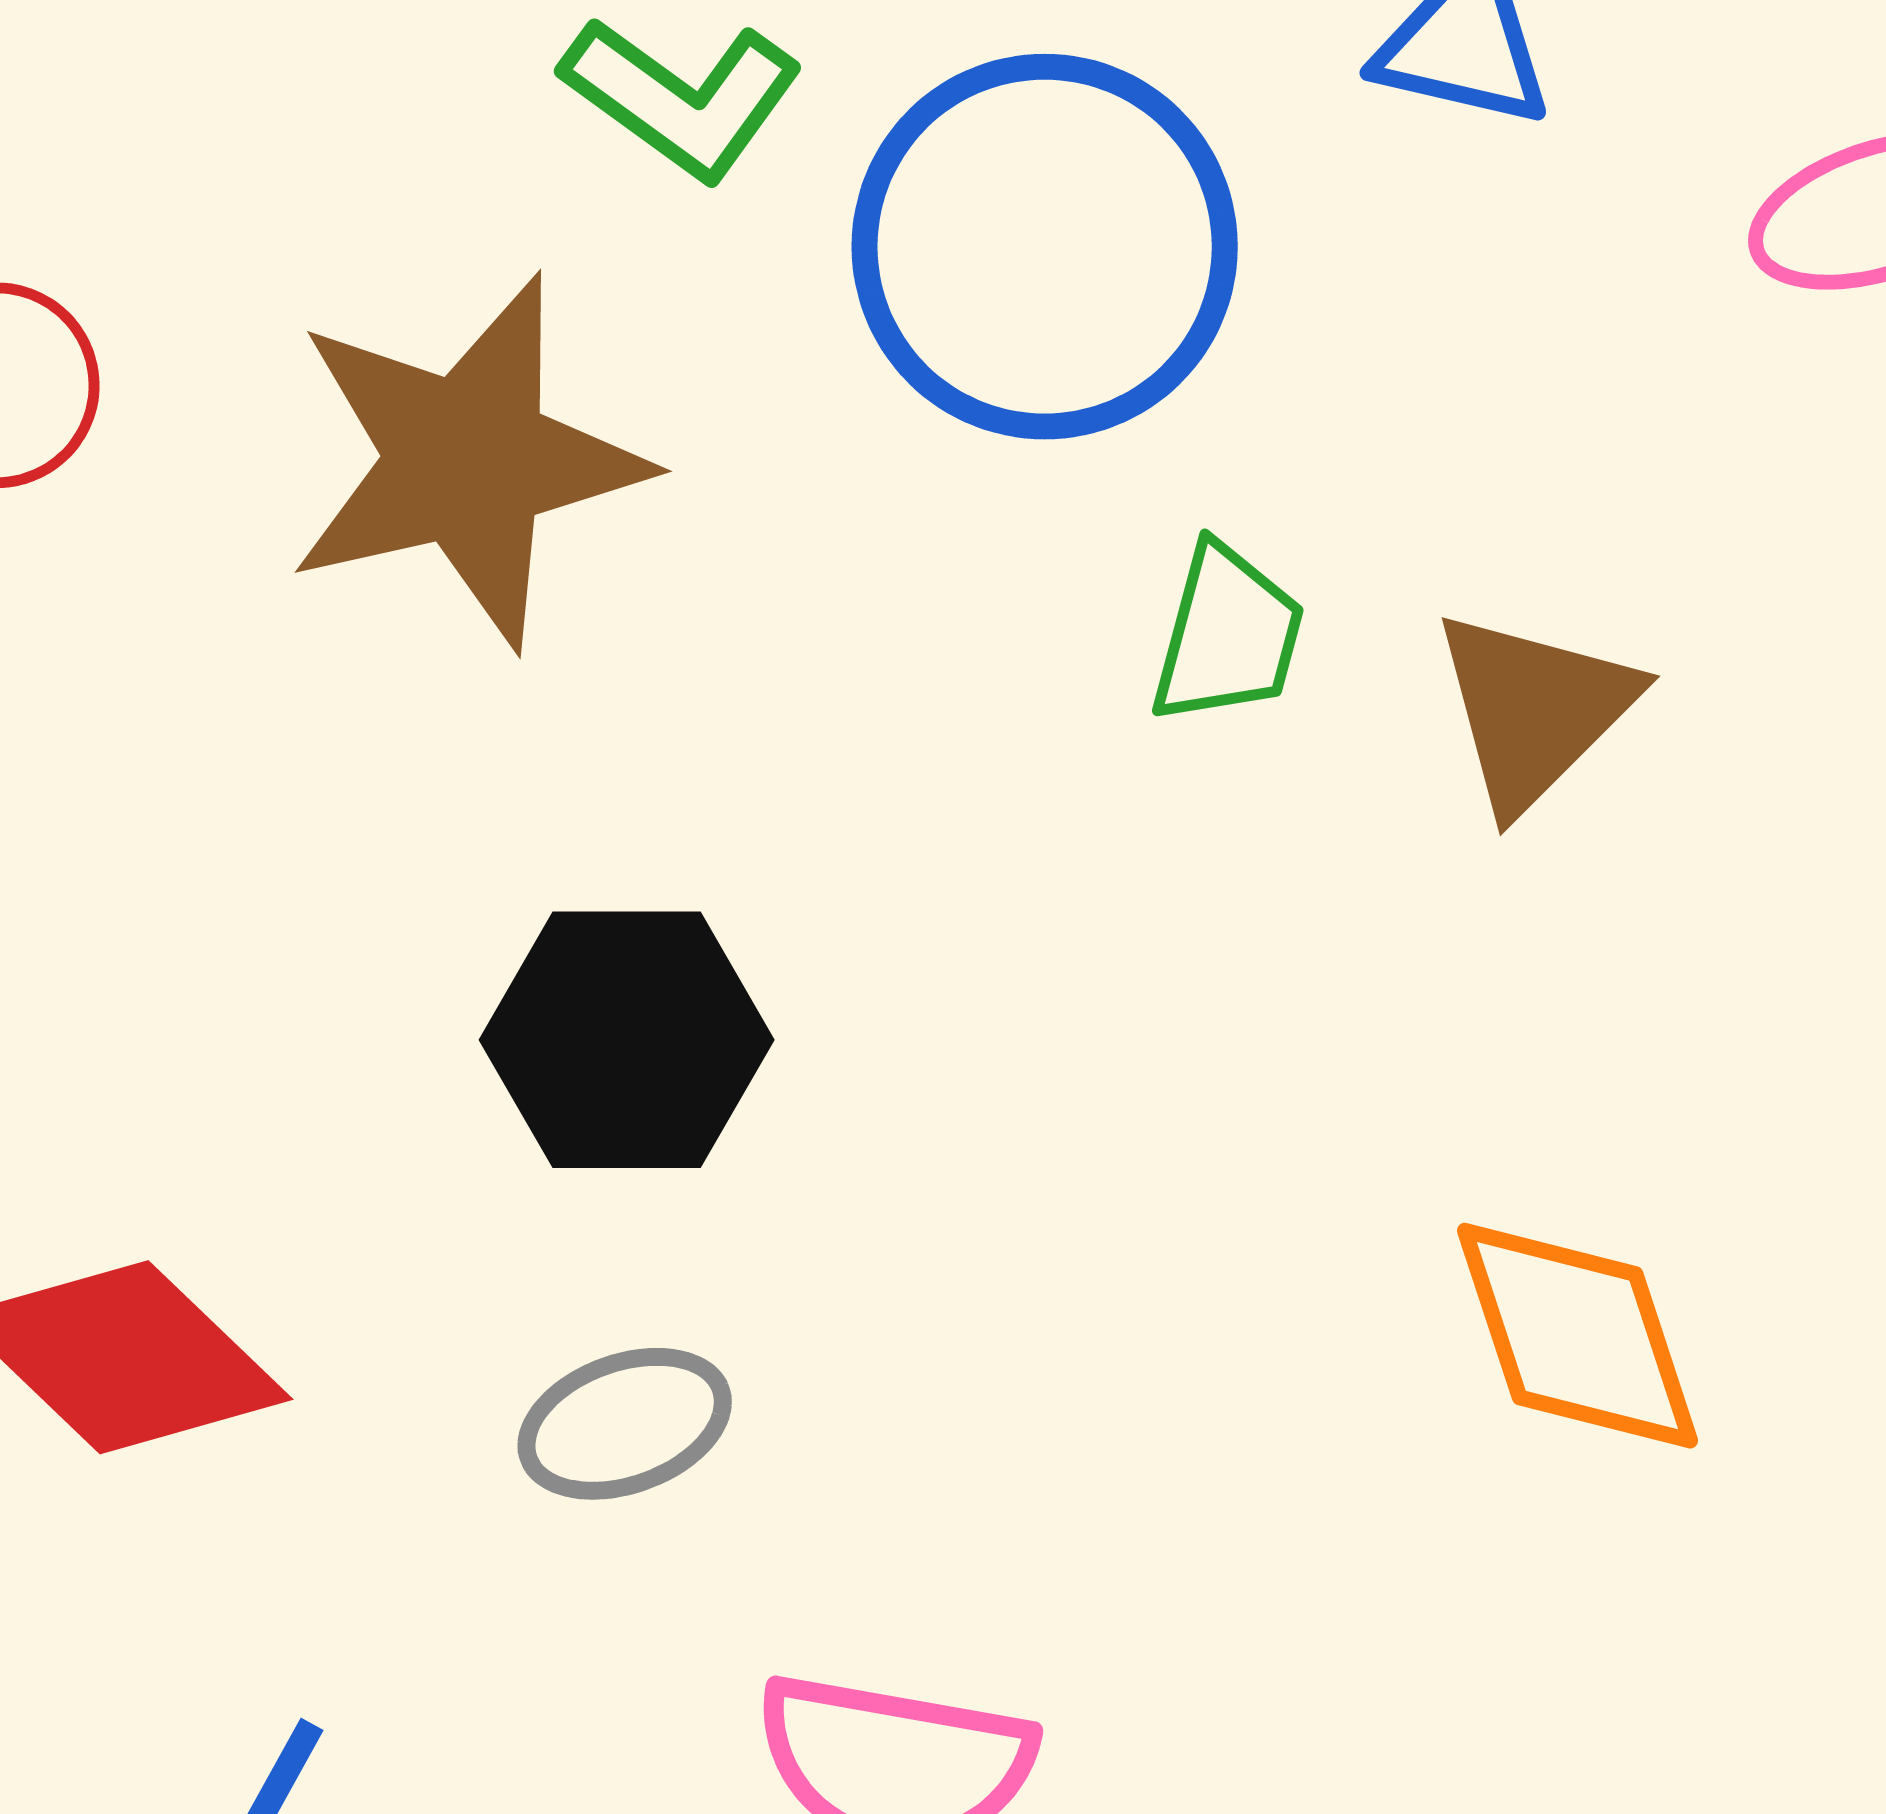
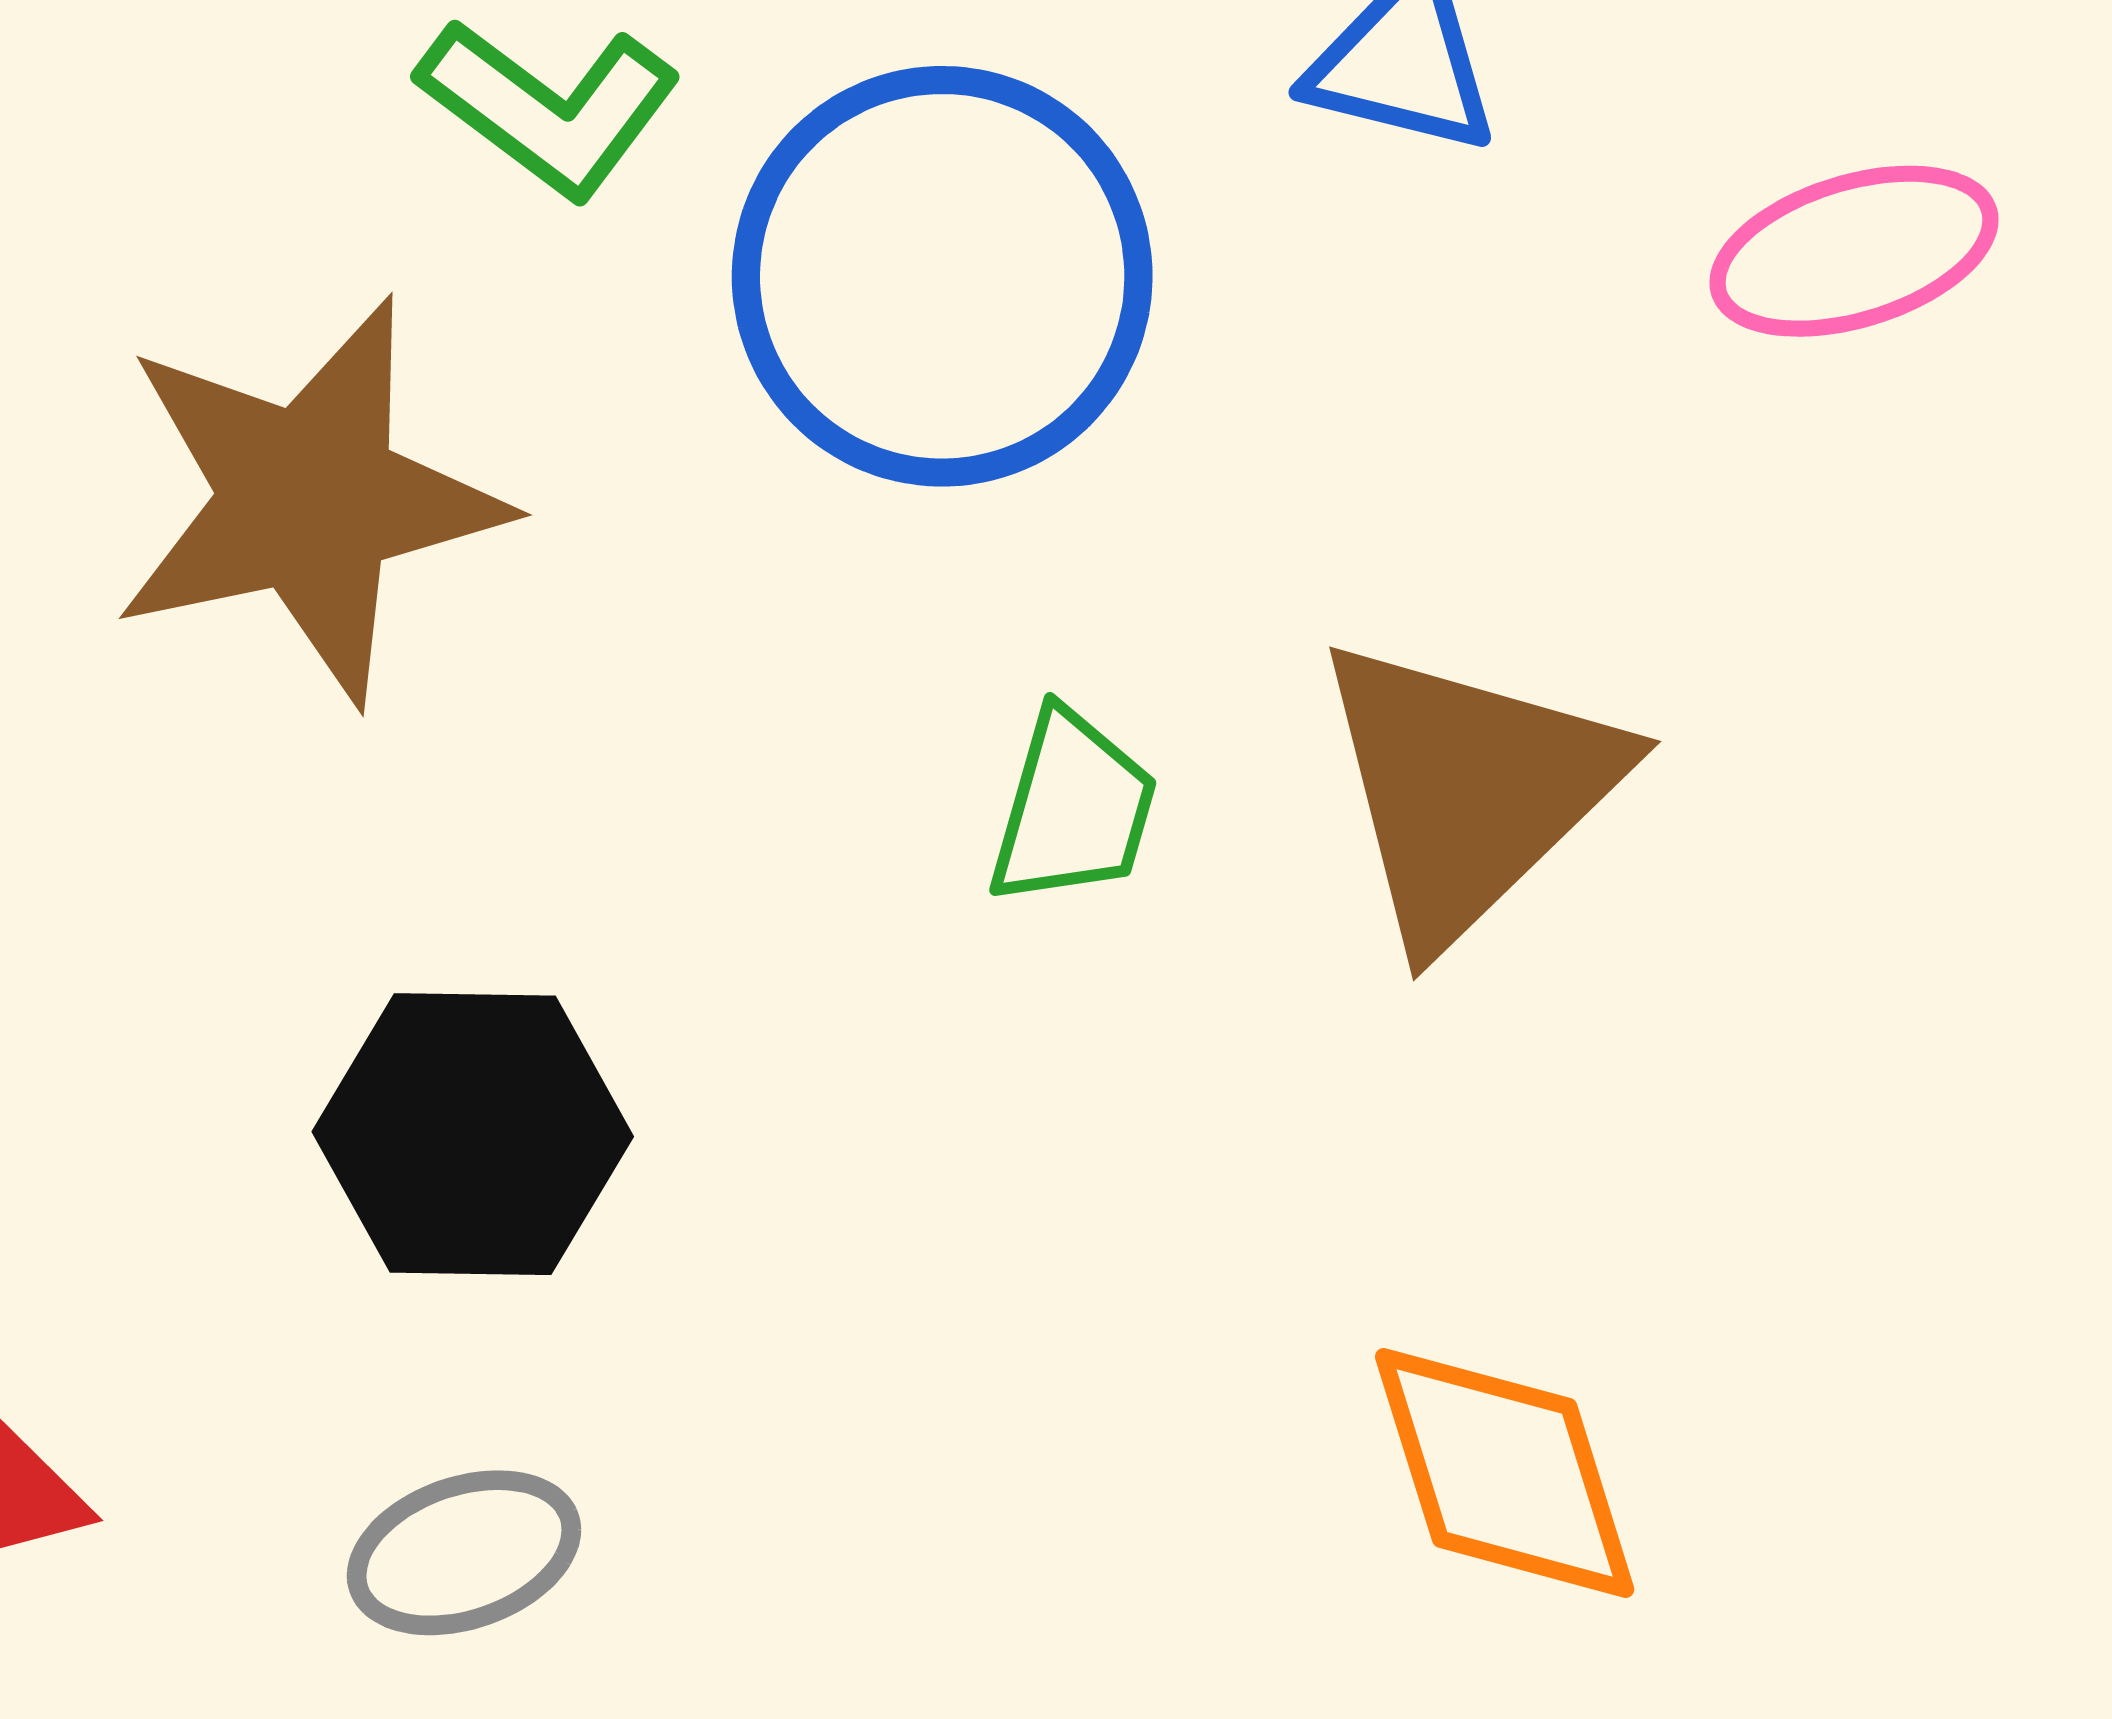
green trapezoid: (1228, 635) -> (1073, 808), moved
brown triangle: (1534, 710) -> (1468, 790), size x1.4

